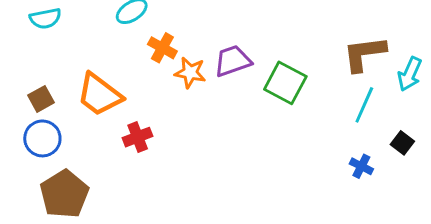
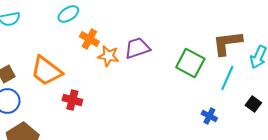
green square: (285, 83) -> (190, 63), moved
red cross: (138, 137) -> (72, 100), turned 36
blue cross: (361, 166) -> (209, 116), moved

